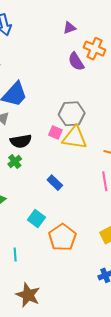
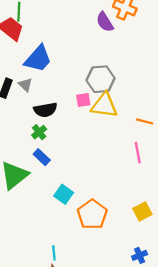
pink square: (55, 133) -> (83, 100), turned -32
blue rectangle: (55, 183) -> (42, 157), moved
cyan line: (15, 255) -> (54, 253), moved

